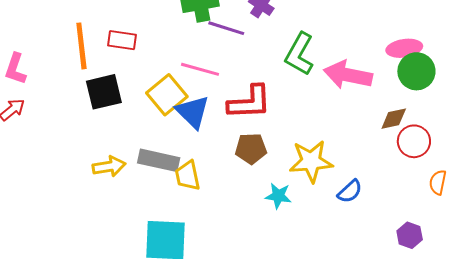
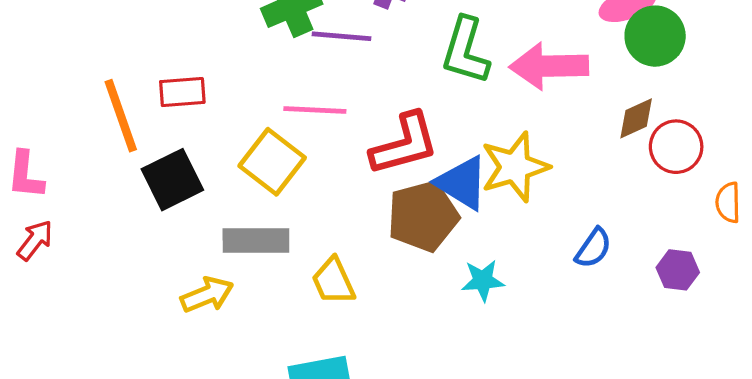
blue triangle: (193, 112) -> (462, 183), moved
brown pentagon: (251, 149) -> (423, 216), size x1.4
gray rectangle: (159, 160) -> (256, 240), moved
yellow star: (311, 161) -> (515, 167), moved
purple hexagon: (410, 235) -> (678, 270), moved

